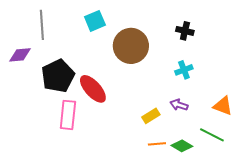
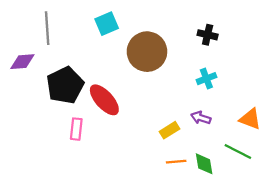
pink rectangle: (68, 115) -> (76, 129), size x0.7
green diamond: (182, 146) -> (204, 164), turned 50

